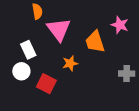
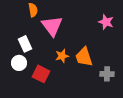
orange trapezoid: (95, 42) -> (84, 57), moved
gray cross: (127, 74) -> (107, 74), moved

